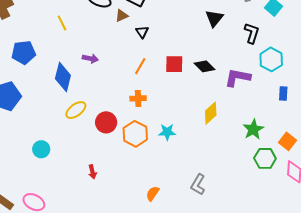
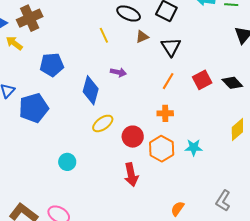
brown triangle: (122, 16) -> (142, 37), moved
yellow line: (62, 23) -> (104, 35), moved
black triangle: (142, 32) -> (171, 47), size x1.5
red square: (174, 64) -> (202, 80), turned -30
red arrow: (92, 172) -> (131, 175), moved, size x1.6

